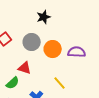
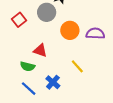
gray circle: (32, 42) -> (47, 12), moved
green semicircle: (13, 83) -> (28, 66), turned 56

